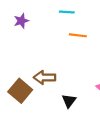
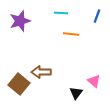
purple star: (21, 21) -> (20, 21), size x1.5
black triangle: (69, 101) -> (76, 93), moved

